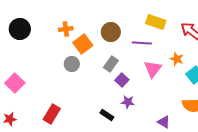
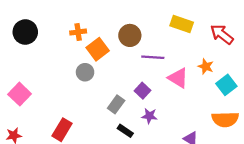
purple line: (142, 43) -> (153, 57), moved
gray rectangle: (111, 64) -> (116, 104), moved
pink triangle: (153, 69) -> (178, 78), turned -36

